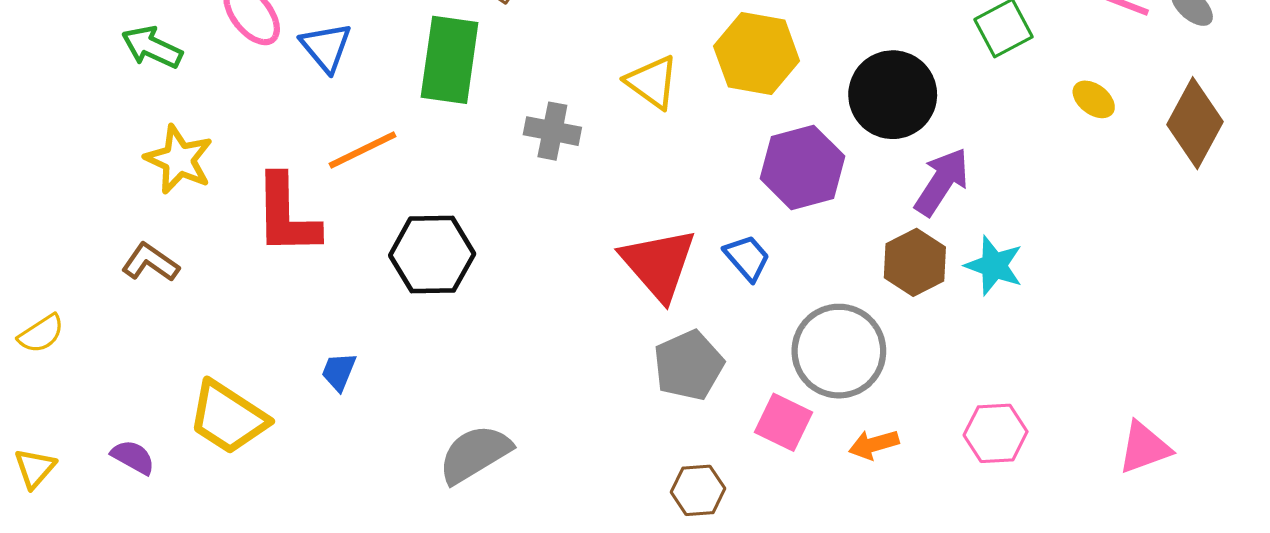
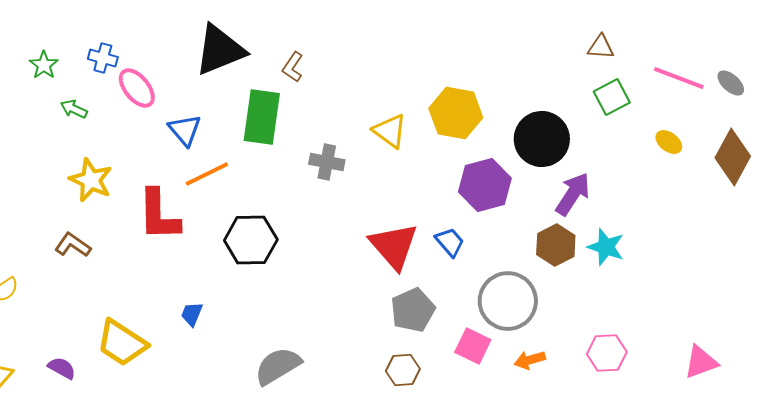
green arrow: (152, 47) -> (74, 109), size x0.7
blue triangle: (326, 47) -> (185, 130), moved
brown hexagon: (698, 490) -> (403, 370), moved

